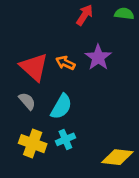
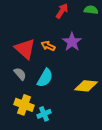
cyan cross: (65, 139) -> (44, 114), moved
yellow diamond: (117, 157) -> (86, 86), moved

